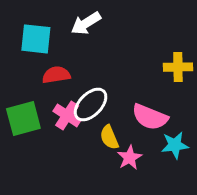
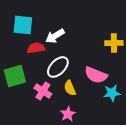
white arrow: (86, 23) -> (55, 36), moved
pink cross: (67, 115) -> (43, 91), moved
pink star: (130, 158) -> (68, 114), moved

